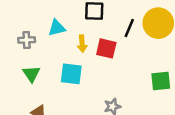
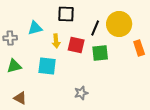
green triangle: (31, 74) -> (14, 66), turned 49
green square: (161, 81) -> (100, 53), moved

